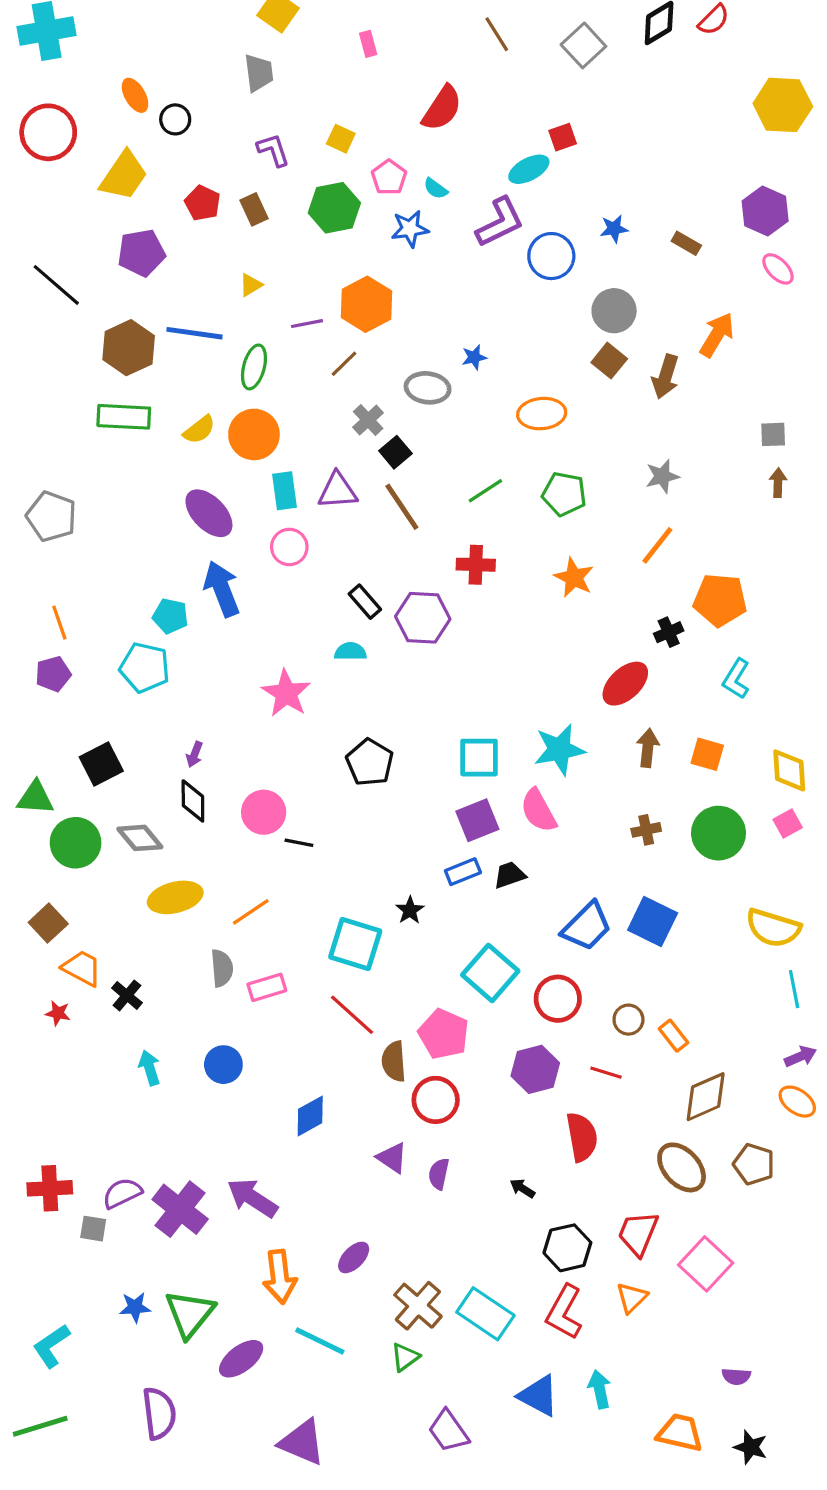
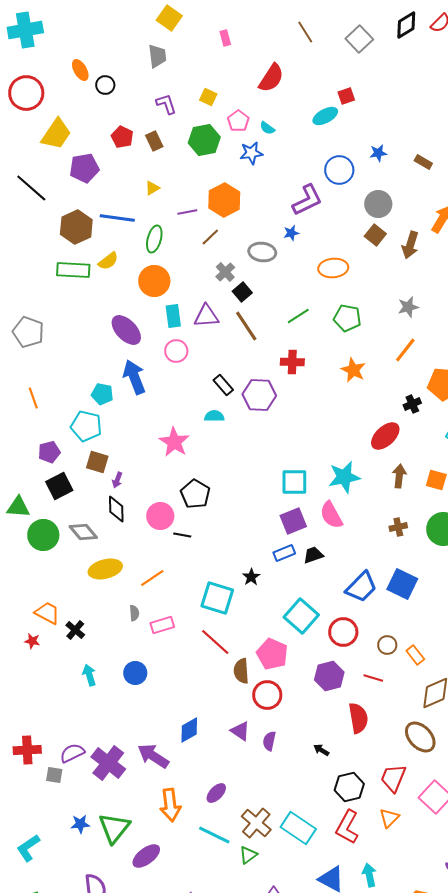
yellow trapezoid: (124, 176) -> (56, 134), moved
purple L-shape: (500, 222) -> (307, 200), moved
yellow semicircle: (199, 430) -> (108, 261), moved
purple pentagon: (53, 674) -> (49, 452), moved
black pentagon: (370, 762) -> (195, 494), moved
brown square: (48, 923) -> (97, 462), moved, turned -30
gray semicircle: (222, 968) -> (134, 613), size x0.7
blue diamond: (310, 1116) -> (189, 730), moved
cyan line: (320, 1341) -> (214, 835), moved

